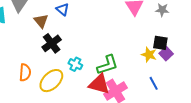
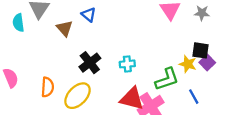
black cross: (52, 43) -> (90, 63), moved
cyan cross: (75, 64) -> (127, 64), moved, turned -32
green L-shape: (107, 65) -> (167, 79), moved

